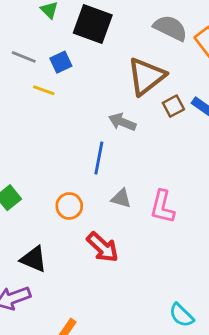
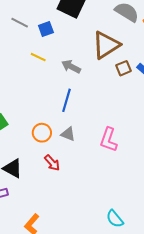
yellow line: (44, 90) -> (38, 57), moved
gray arrow: (122, 122) -> (71, 67), moved
gray triangle: (121, 198) -> (68, 134), moved
red arrow: (103, 247) -> (52, 163), moved, size x0.7

